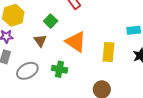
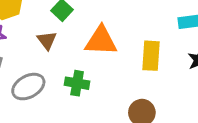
orange triangle: (76, 42) -> (101, 41), turned -30

